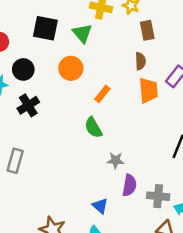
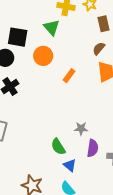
black square: (45, 28) -> (18, 37), moved
brown semicircle: (140, 61) -> (99, 49), turned -136
green semicircle: (93, 128) -> (58, 147), moved

